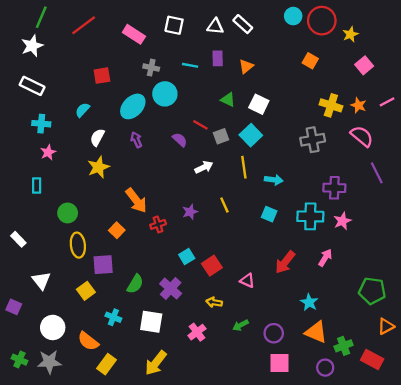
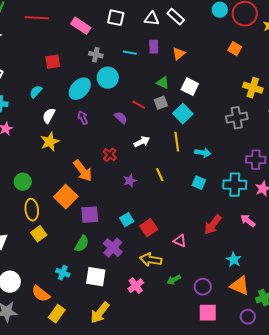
red line: (84, 25) -> (37, 18), turned 40
gray square: (221, 136) -> (161, 103), moved
red cross: (158, 224) -> (110, 155), moved, turned -32
orange square: (117, 230) -> (66, 197), size x1.6
pink arrow: (325, 258) -> (248, 221), turned -84
purple square: (103, 265) -> (90, 215), moved
yellow square: (86, 291) -> (39, 234), moved
yellow arrow: (214, 302) -> (151, 260), size x1.5

